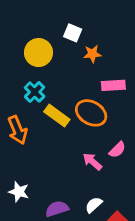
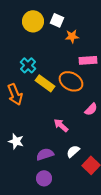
yellow circle: (39, 53) -> (33, 21), moved
pink arrow: (92, 162) -> (61, 125), moved

